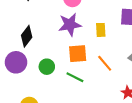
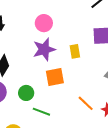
orange line: (105, 63) -> (86, 103), moved
green line: (75, 77) -> (41, 112), moved

